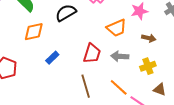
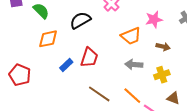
red trapezoid: (92, 54) -> (89, 58), moved
brown line: (86, 86) -> (99, 94), turned -40

